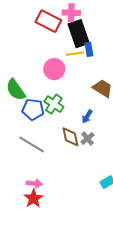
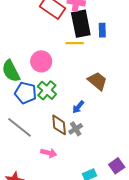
blue rectangle: (89, 49) -> (102, 30), moved
pink circle: (54, 69) -> (41, 61), moved
pink arrow: (34, 183) -> (49, 153), moved

